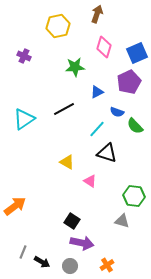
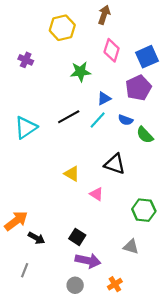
cyan line: (97, 129) -> (98, 120), moved
gray triangle: (122, 221) -> (131, 247), moved
black arrow: (42, 262) -> (36, 238), moved

